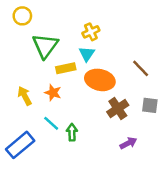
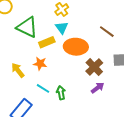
green triangle: (45, 46) -> (27, 27), turned -30
purple arrow: (128, 143) -> (98, 88), moved

